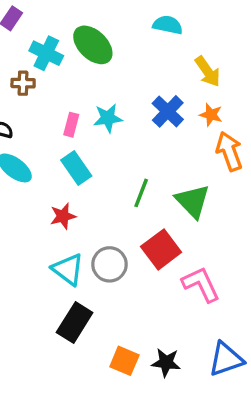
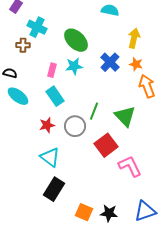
green ellipse: (93, 45) -> (76, 40), moved
yellow arrow: (208, 72) -> (134, 38), turned -132
gray circle: (110, 264) -> (75, 126), moved

